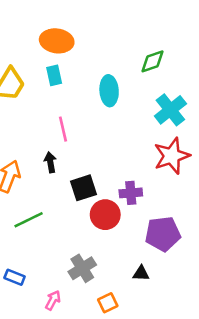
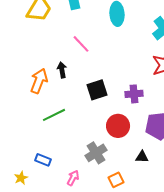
pink line: (63, 129) -> (81, 44), turned -30
black arrow: (50, 162) -> (62, 70), moved
red circle: (105, 215) -> (118, 126), moved

